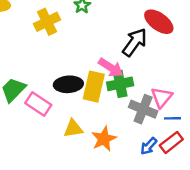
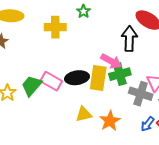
yellow cross: (47, 22) -> (55, 27), turned 30
black arrow: (135, 42) -> (129, 39), turned -30
pink rectangle: (38, 104) -> (51, 81), moved

